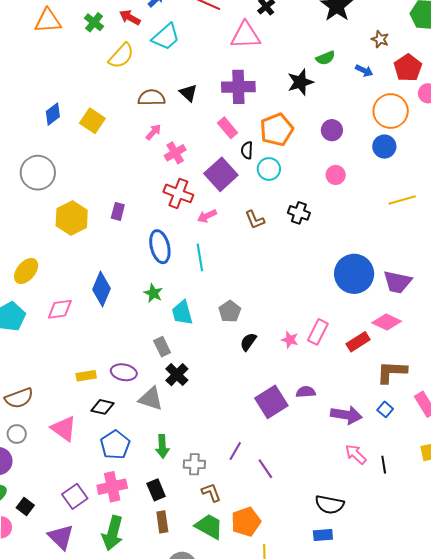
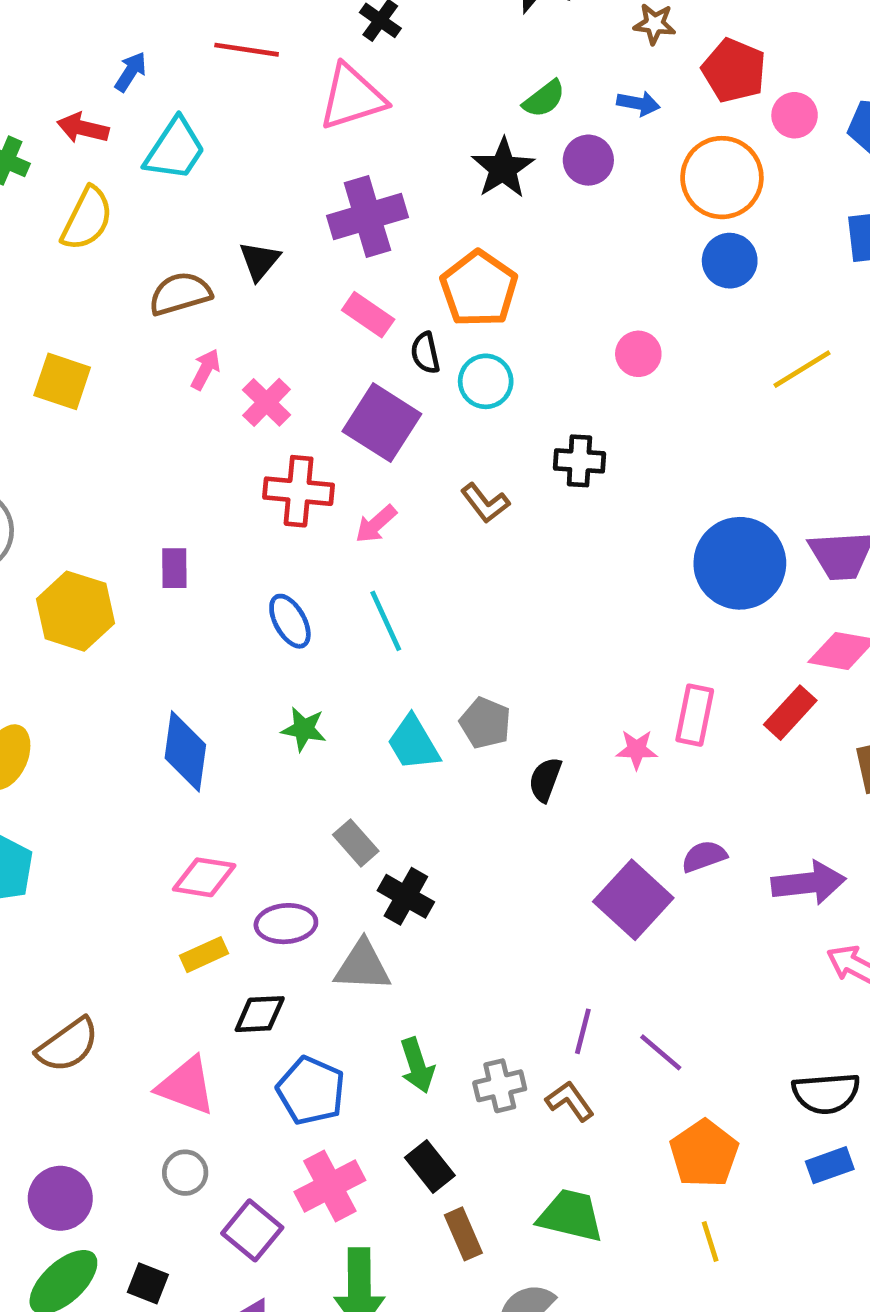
black triangle: (188, 93) -> (259, 261), turned 42
purple circle: (332, 130) -> (588, 160), moved
blue ellipse: (160, 247) -> (290, 621), size x0.7
pink diamond: (60, 309) -> (204, 877), moved, turned 32
cyan trapezoid: (182, 313) -> (413, 743), moved
gray circle: (17, 434) -> (185, 1173), moved
brown L-shape: (211, 492) -> (570, 1101), moved
orange pentagon: (246, 522) -> (704, 1154), moved

